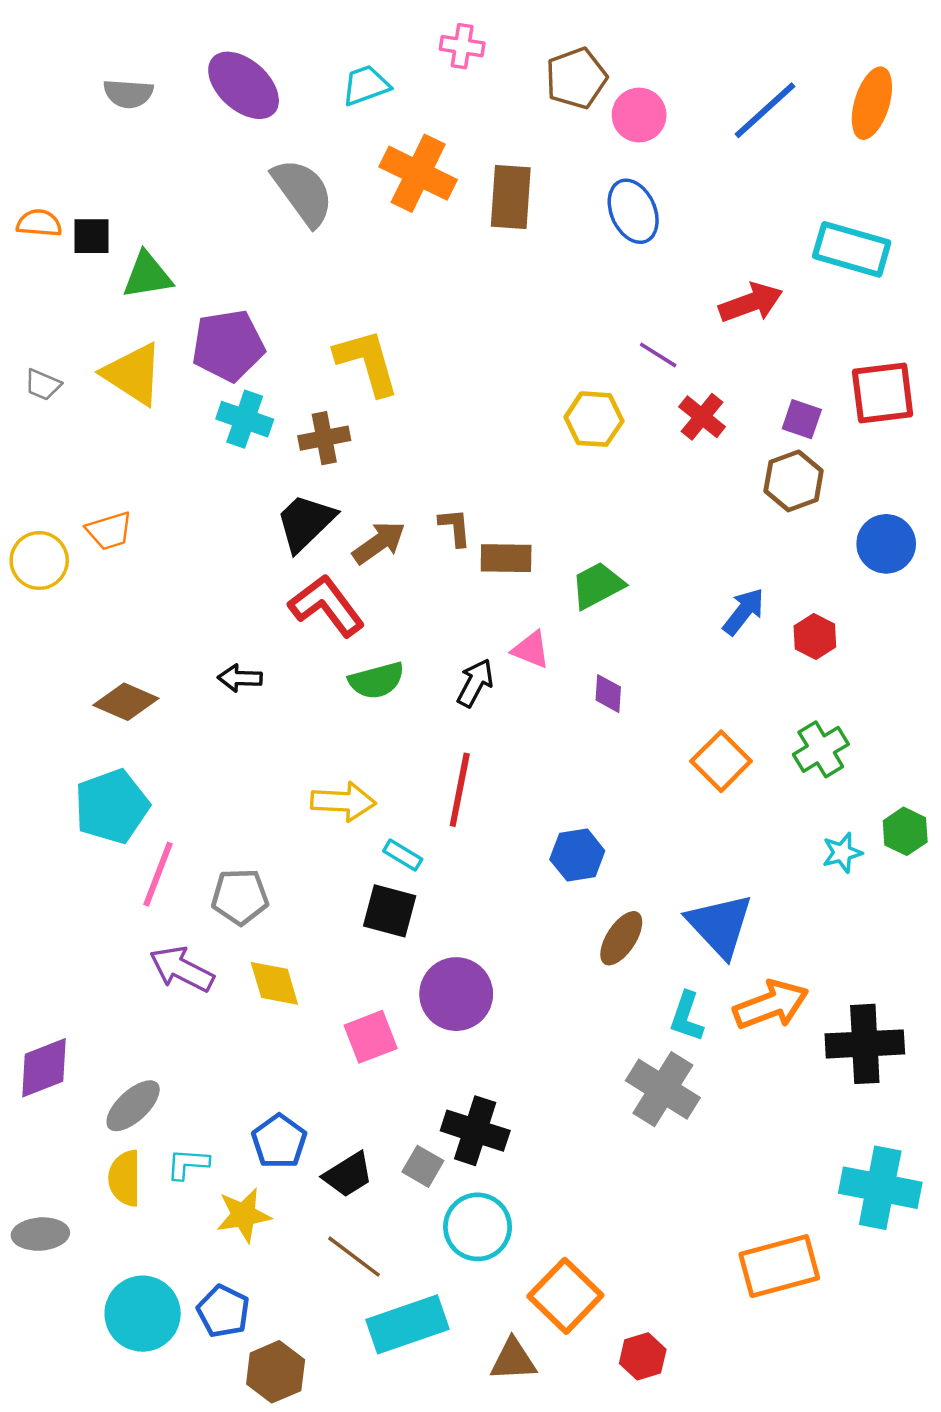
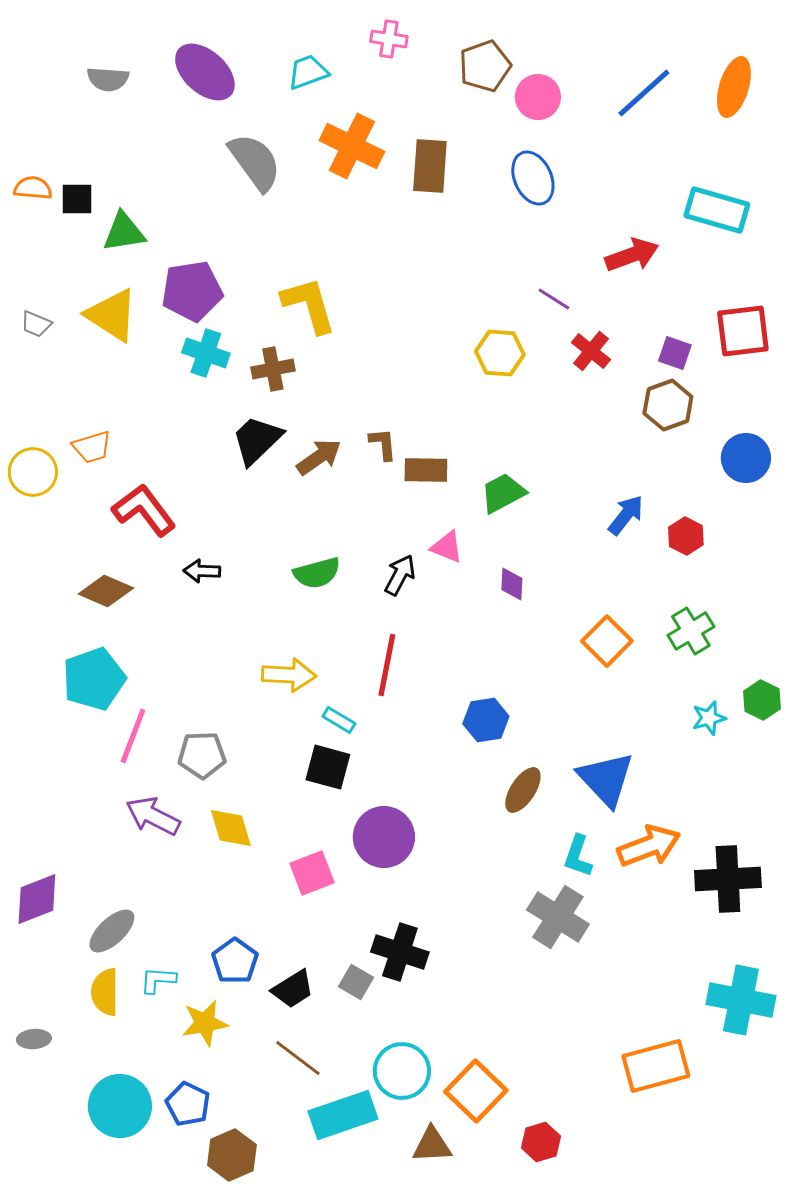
red L-shape: (327, 606) -> (144, 510), moved
cyan circle: (478, 1227) -> (402, 1071), moved
gray ellipse: (40, 1234) -> (34, 1039), size x0.7

